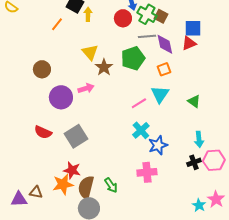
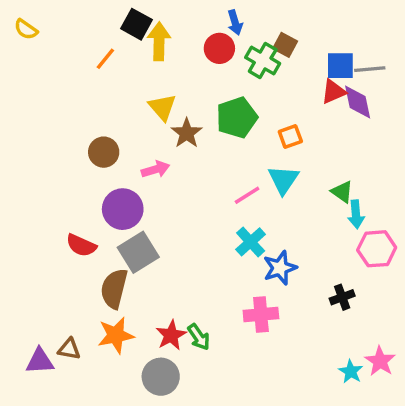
yellow arrow: (88, 14) -> (159, 41), size x1.5
green cross: (147, 14) -> (263, 60), moved
gray line: (147, 36) -> (370, 69), moved
purple diamond: (165, 44) -> (358, 102), moved
brown circle: (42, 69) -> (104, 152), moved
purple circle: (61, 97) -> (123, 209), moved
cyan arrow: (199, 139) -> (356, 214), moved
pink hexagon: (214, 160) -> (377, 249), moved
red star: (72, 170) -> (171, 335), moved, turned 30
brown semicircle: (86, 187) -> (114, 289), moved

